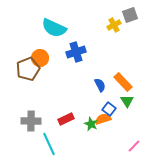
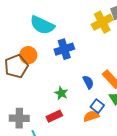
yellow cross: (114, 25) -> (102, 22), size x1.5
green star: (91, 124) -> (61, 93), moved

